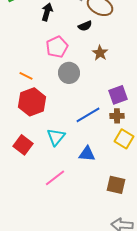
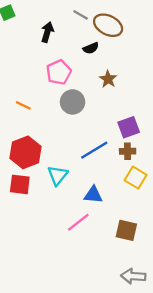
red hexagon: (32, 102) -> (26, 152), moved
red square: (23, 145) -> (20, 184), turned -30
pink line: (55, 178) -> (78, 222), moved

